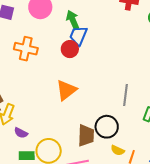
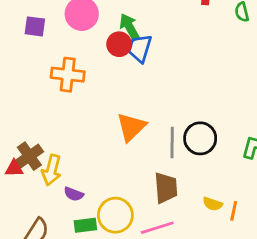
red circle: (70, 49) -> (119, 44), moved
gray line: (126, 95) -> (172, 142), moved
black circle: (107, 127) -> (200, 138), moved

